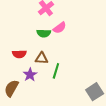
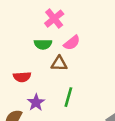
green semicircle: (44, 33) -> (43, 44), moved
brown triangle: (42, 58) -> (59, 64), moved

